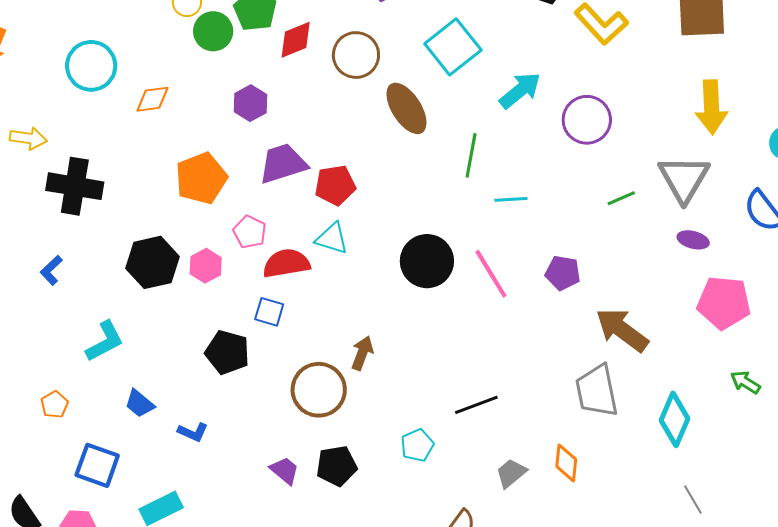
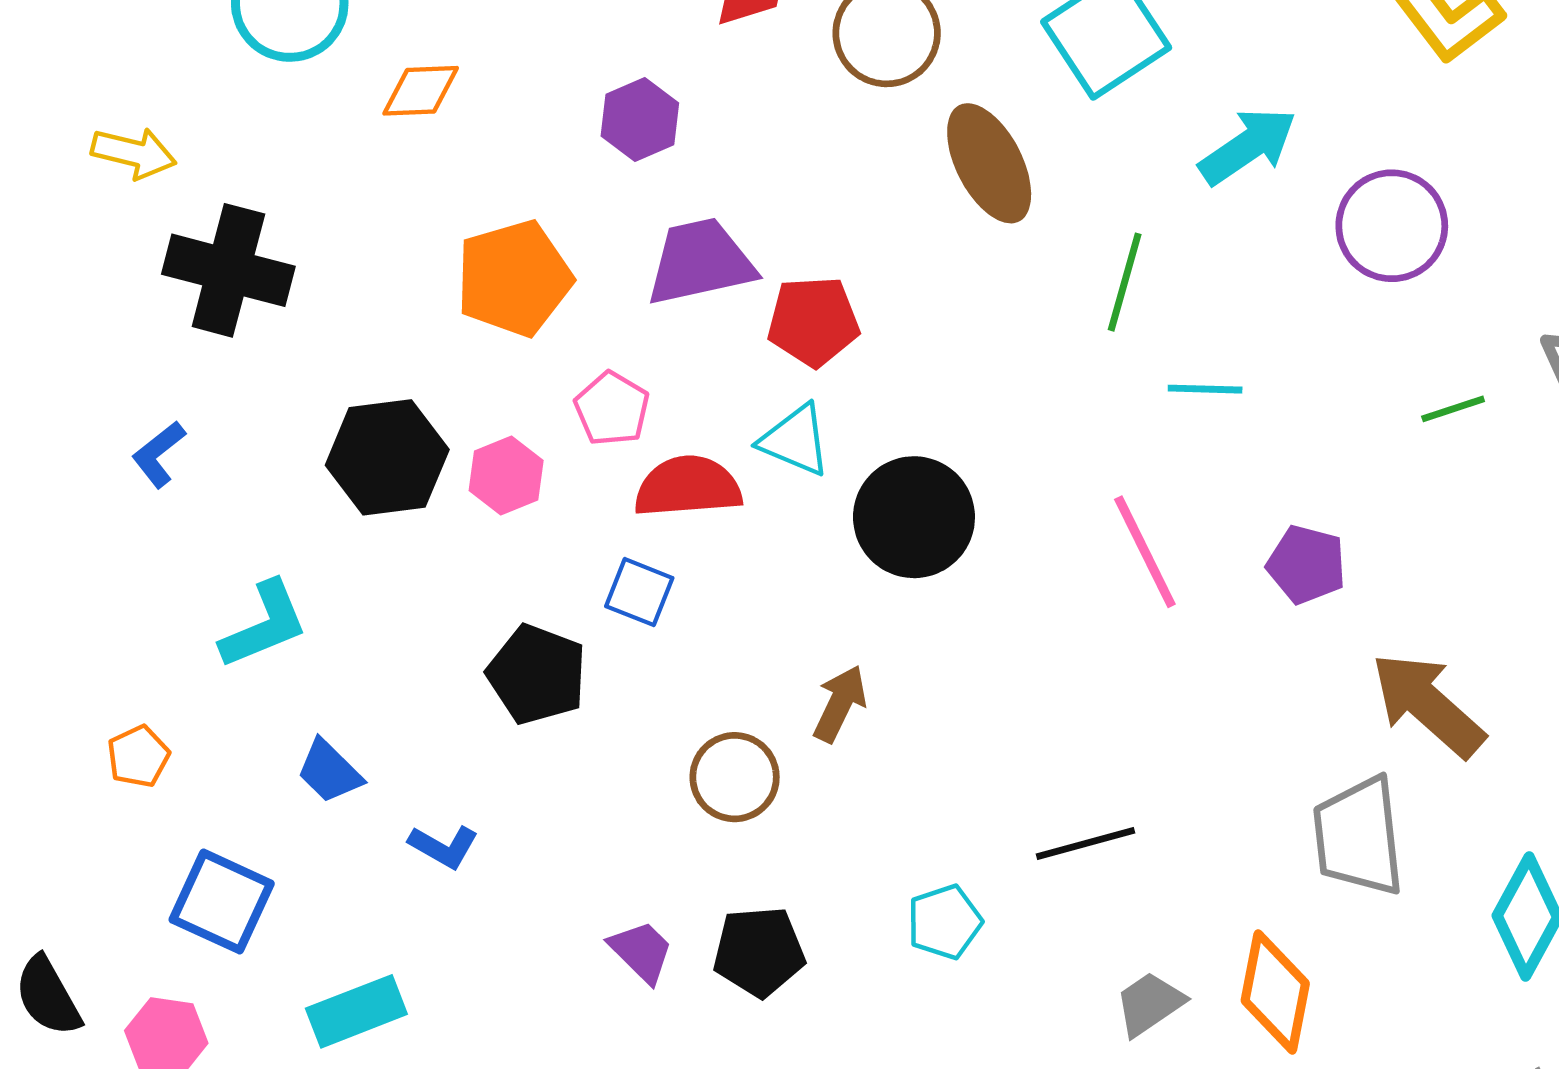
black circle: (427, 261) -> (914, 517), moved
brown circle: (319, 390) -> (735, 777), size x0.7
orange diamond: (566, 463) -> (1275, 992), size x1.4

